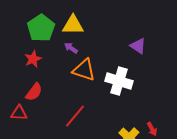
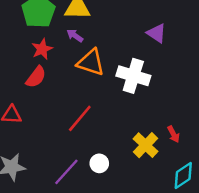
red star: (33, 59) -> (42, 49), moved
red semicircle: (34, 92) -> (36, 77), moved

